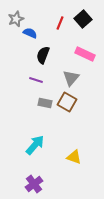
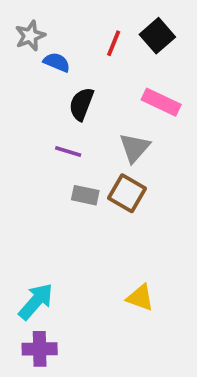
cyan arrow: (35, 145) -> (36, 301), moved
purple cross: (34, 184) -> (40, 349), moved, turned 36

